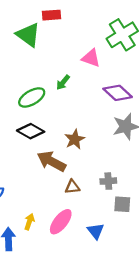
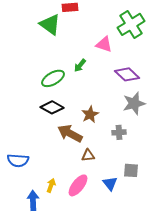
gray cross: (108, 181) -> (119, 132), moved
blue triangle: (96, 231) -> (110, 183), moved

